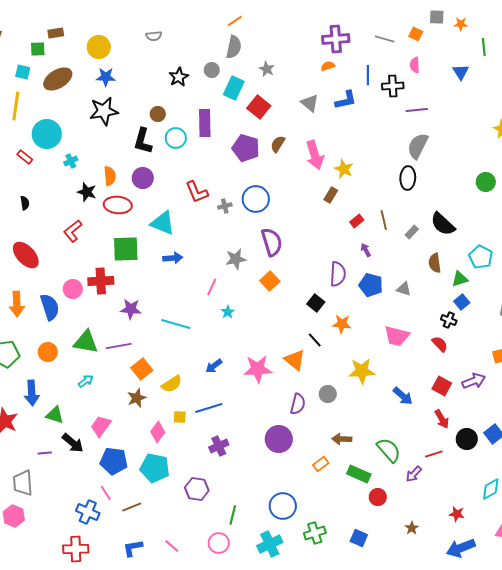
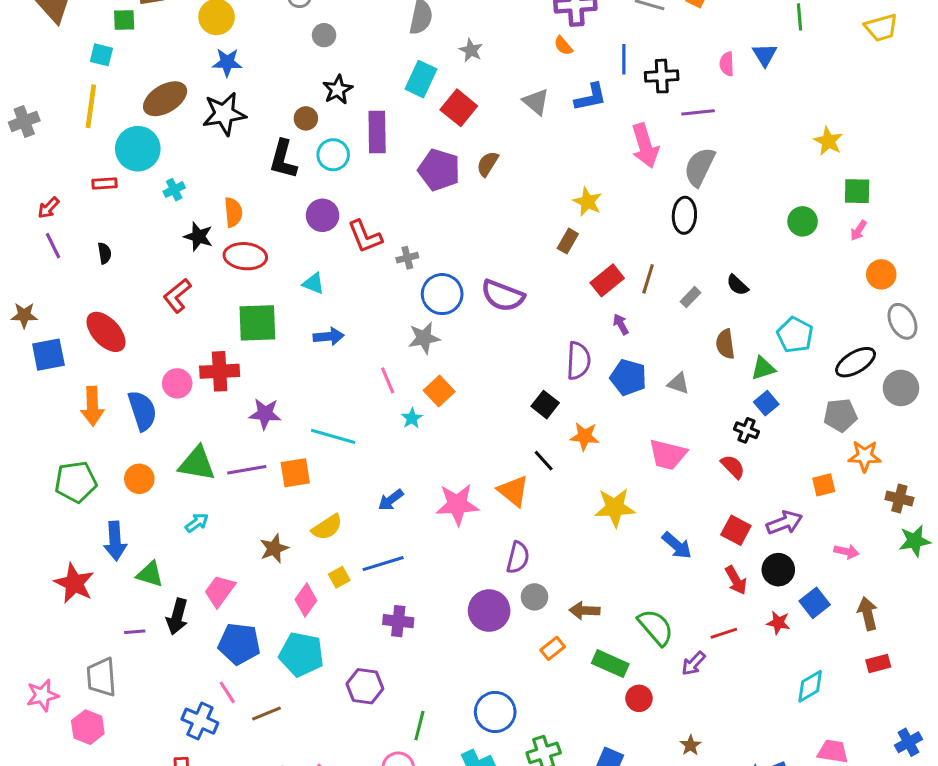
pink semicircle: (415, 65) -> (727, 64), moved
orange semicircle: (328, 66) -> (563, 46), turned -112
gray circle: (212, 70) -> (324, 35), moved
black star: (179, 77) -> (338, 90), moved
brown ellipse: (58, 79) -> (165, 99), moved
pink arrow: (315, 155) -> (645, 146), moved
red rectangle: (25, 157) -> (104, 184), turned -42
purple circle: (143, 178) -> (323, 215), moved
blue circle: (256, 199) -> (442, 294), moved
brown line: (384, 220) -> (648, 279), turned 30
red rectangle: (357, 221) -> (607, 280), size x1.5
cyan triangle: (163, 223) -> (313, 283), size x0.6
black semicircle: (443, 224) -> (737, 285), size x0.6
purple semicircle: (272, 242) -> (503, 296), moved, turned 128
orange square: (270, 281) -> (439, 391), moved
pink line: (212, 287) -> (388, 380), turned -48
orange square: (142, 369) -> (295, 473), moved, turned 30
gray circle: (328, 394) -> (535, 597), moved
yellow square: (180, 417) -> (339, 577), turned -32
black circle: (467, 439) -> (778, 570), moved
black arrow: (73, 443) -> (177, 617), turned 65
purple cross: (219, 446) -> (398, 621), turned 30
red star: (457, 514) -> (778, 623), moved

